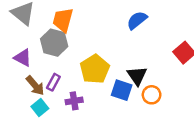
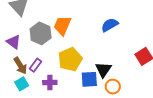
orange trapezoid: (63, 20) -> (62, 25), moved
blue square: (122, 90) -> (89, 79), turned -30

